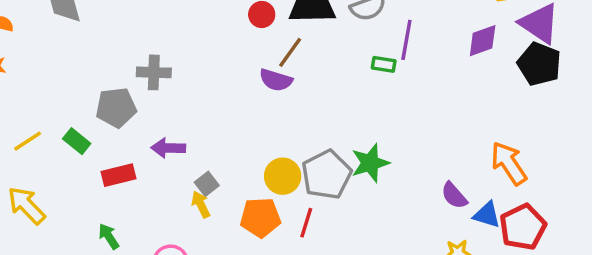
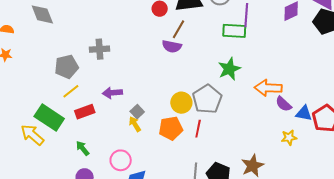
green rectangle: (384, 64) -> (234, 31), size x1.6
gray pentagon: (116, 108) -> (67, 67), moved
yellow line: (28, 141) -> (71, 91), moved
green rectangle: (77, 141) -> (49, 117), moved, size x1.8
green star: (370, 163) -> (229, 69), moved
orange arrow: (509, 163) -> (268, 88), moved, turned -48

